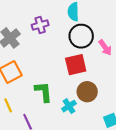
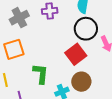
red square: (76, 65) -> (76, 54), turned -35

